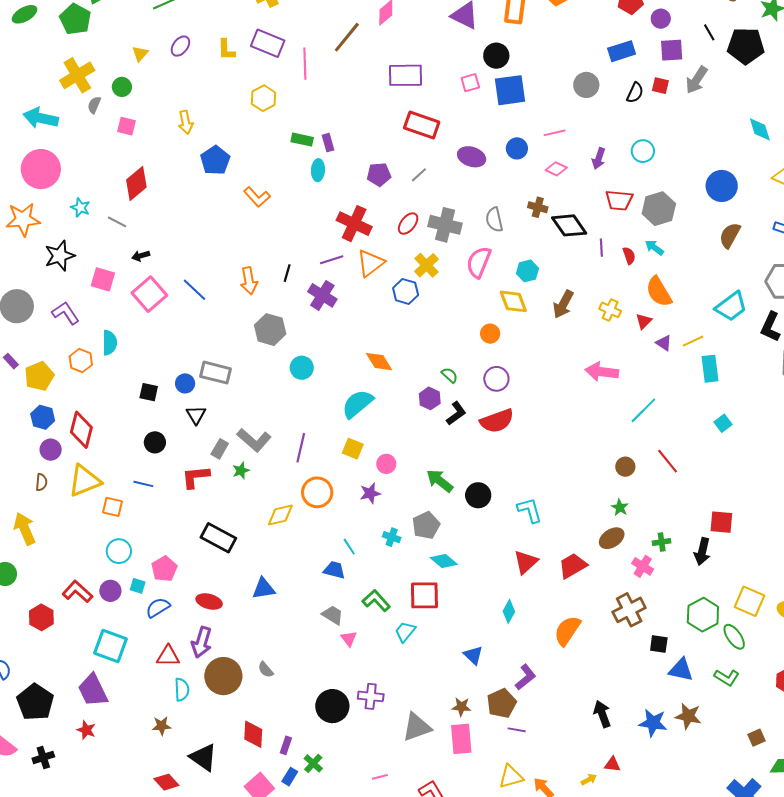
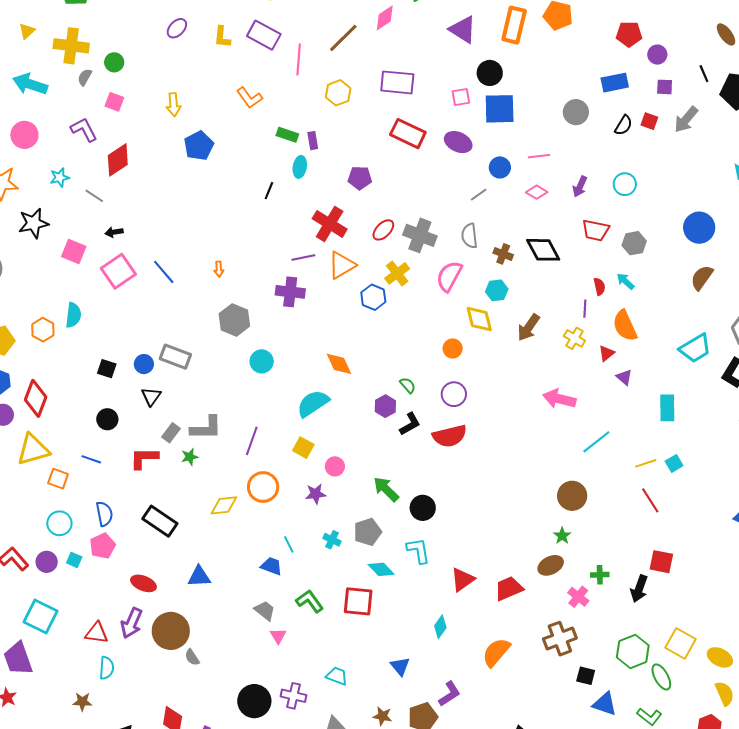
purple square: (672, 50) -> (665, 87), size x0.7
yellow triangle: (140, 54) -> (27, 31), moved
yellow cross: (77, 75) -> (71, 46), turned 32
yellow hexagon: (264, 98) -> (338, 93), moved
purple ellipse: (472, 157) -> (458, 142), moved
pink circle: (41, 169) -> (24, 135), size x0.7
gray line: (419, 175) -> (479, 195), moved
orange L-shape: (257, 197) -> (249, 98), moved
cyan star: (80, 207) -> (60, 178), turned 30
brown cross: (538, 207) -> (503, 254), moved
gray hexagon: (659, 209) -> (634, 243), size x0.7
purple line: (601, 248) -> (585, 309), moved
black line: (287, 273) -> (269, 191), moved
orange arrow: (249, 281) -> (219, 269), size x0.6
purple cross: (322, 295) -> (290, 292), turned -32
purple L-shape: (66, 313) -> (84, 130), moved
yellow line: (693, 341) -> (646, 463), moved
gray L-shape: (254, 440) -> (206, 428), turned -48
red line: (668, 461) -> (650, 500), moved
brown circle: (625, 467) -> (572, 496), size x1.5
cyan L-shape: (530, 510) -> (418, 551), moved
blue semicircle: (158, 608) -> (104, 514), moved, turned 105
cyan trapezoid: (405, 632) -> (337, 676), moved, turned 65
brown circle: (223, 676) -> (171, 631), moved

